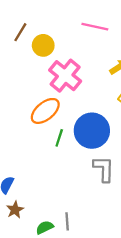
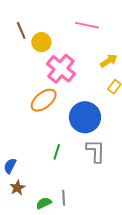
brown line: (20, 32) -> (21, 31), turned -54
green line: (59, 138) -> (57, 152), moved

